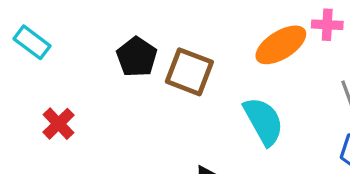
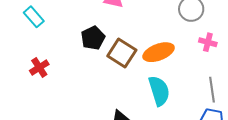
orange ellipse: (281, 45) -> (159, 52), moved

